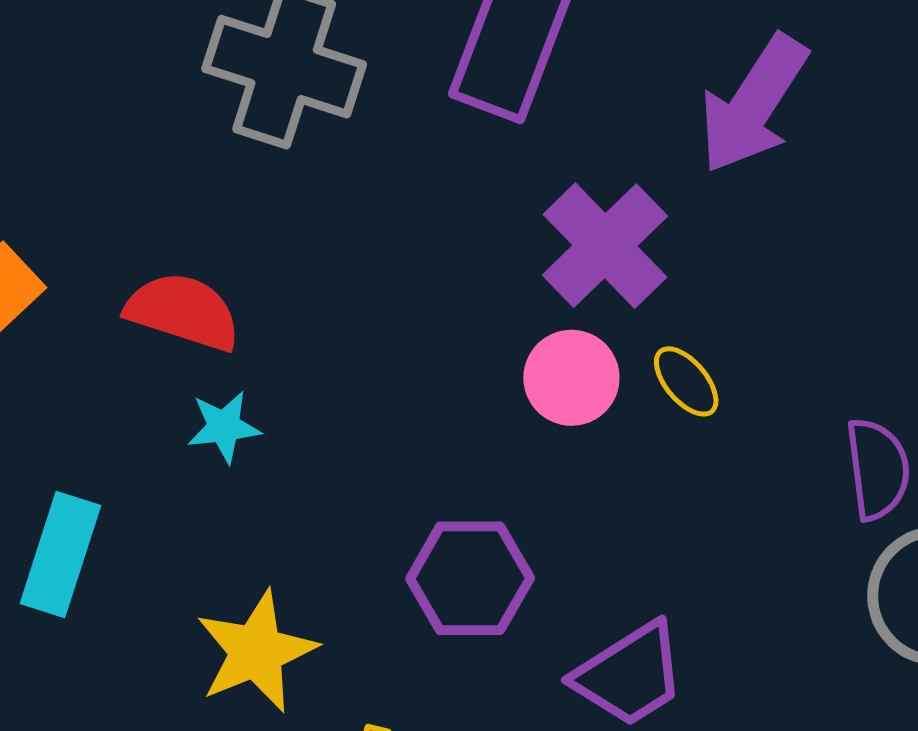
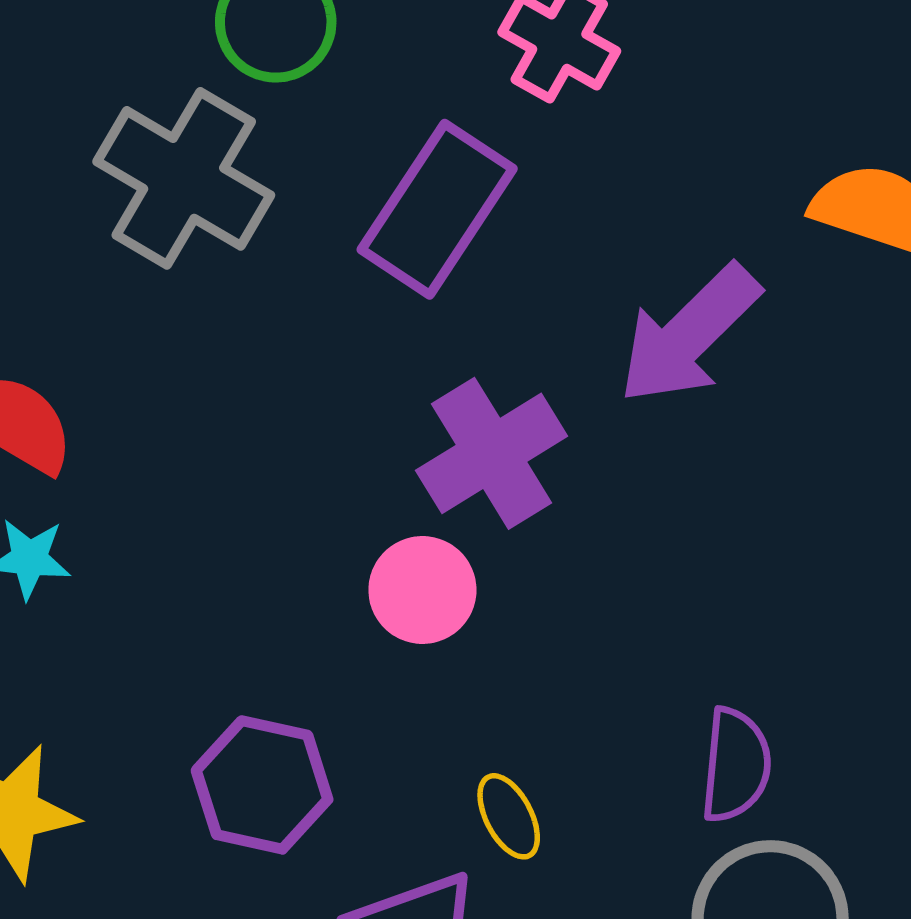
yellow ellipse: (686, 381) -> (509, 816), moved

